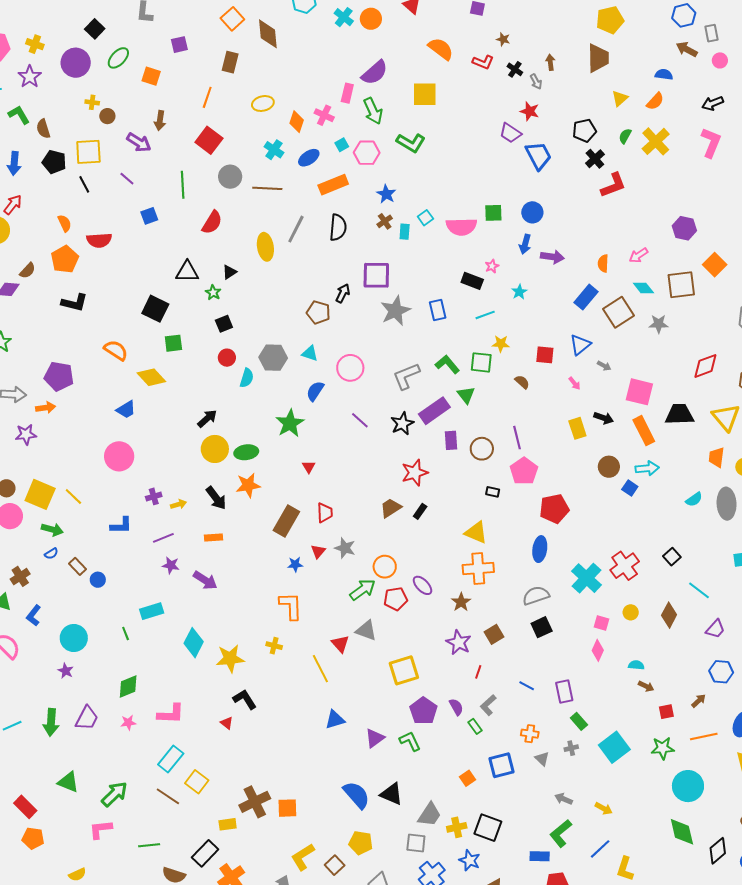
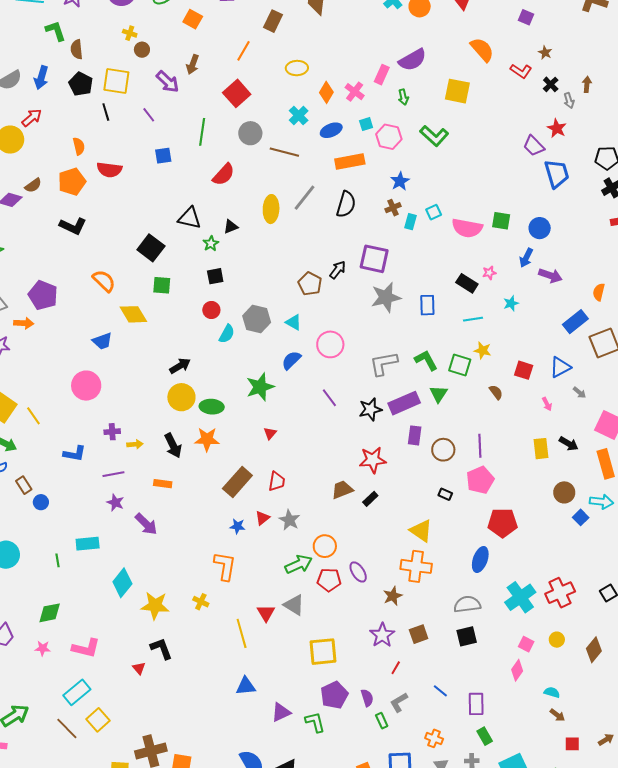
green arrow: (373, 111) -> (403, 97), size x0.6

